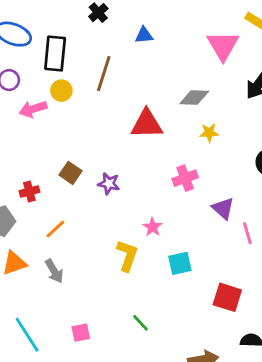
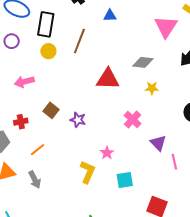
pink arrow: (33, 109) -> (24, 82), moved
pink cross: (185, 178) -> (133, 120), turned -30

